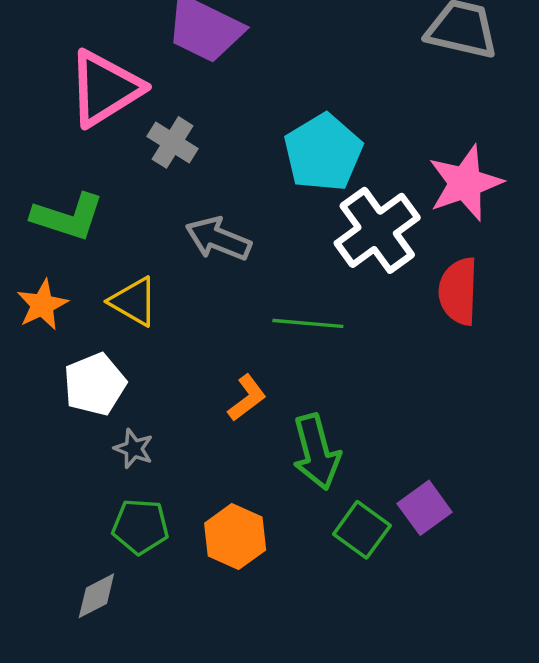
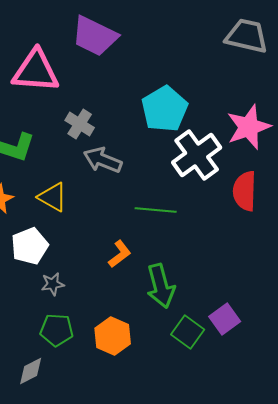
pink triangle: (105, 88) -> (36, 71), turned 36
gray cross: (173, 142) -> (80, 124), moved
gray star: (134, 449) -> (53, 284), turned -30

